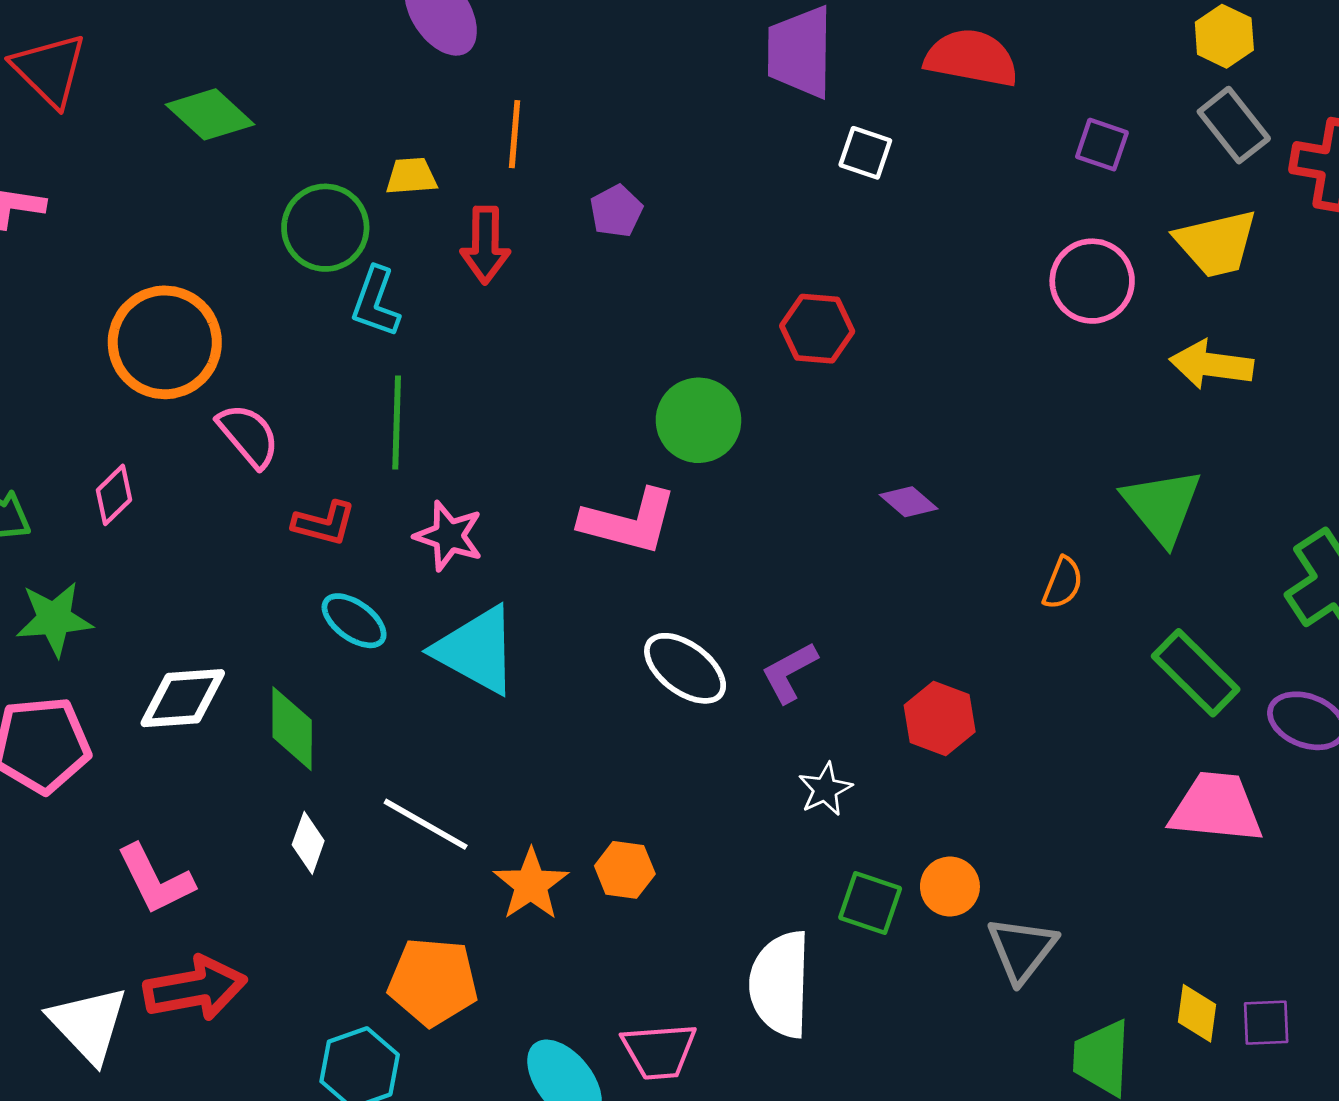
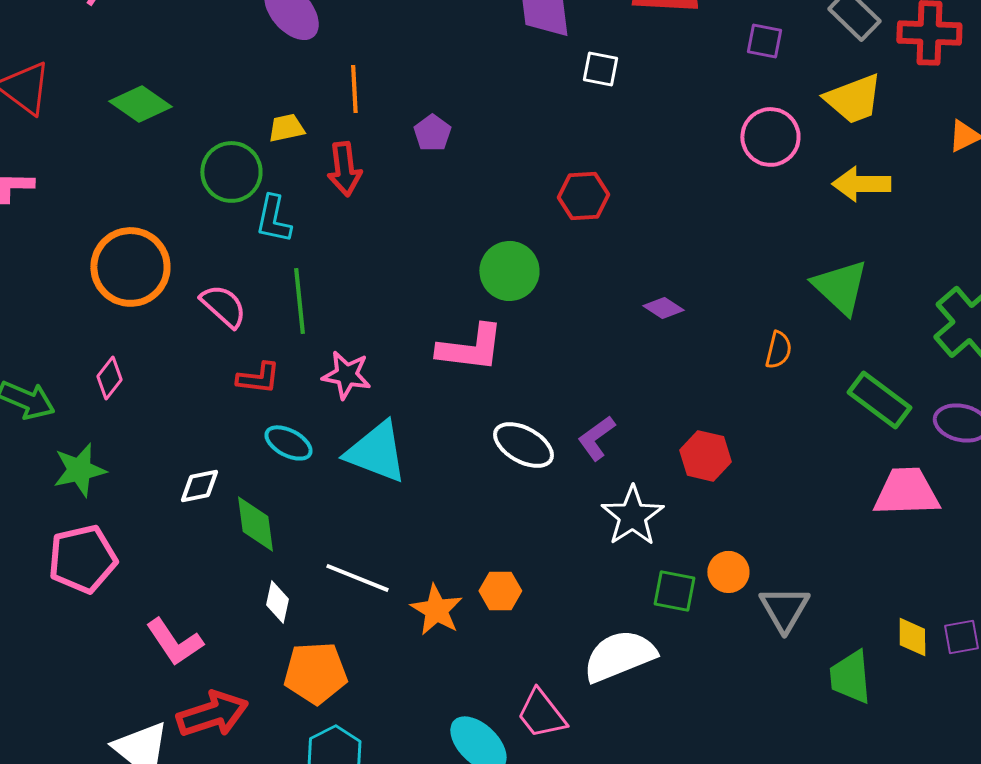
pink semicircle: (248, 436) -> (223, 306), moved
white diamond: (183, 698) -> (199, 486), moved, size x0.7
white star: (825, 789) -> (632, 516), size x1.6
orange pentagon: (433, 982) -> (315, 673), moved
white semicircle: (780, 984) -> (619, 656), turned 74
pink trapezoid: (659, 1051) -> (541, 714), turned 64

